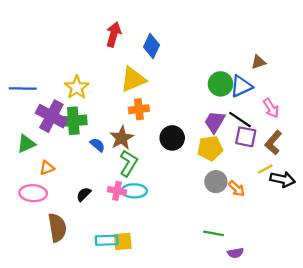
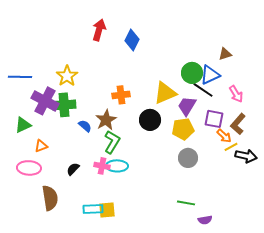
yellow triangle: (133, 79) -> (165, 93), moved
black line: (240, 120) -> (203, 90), moved
orange arrow: (237, 189) -> (224, 136), moved

